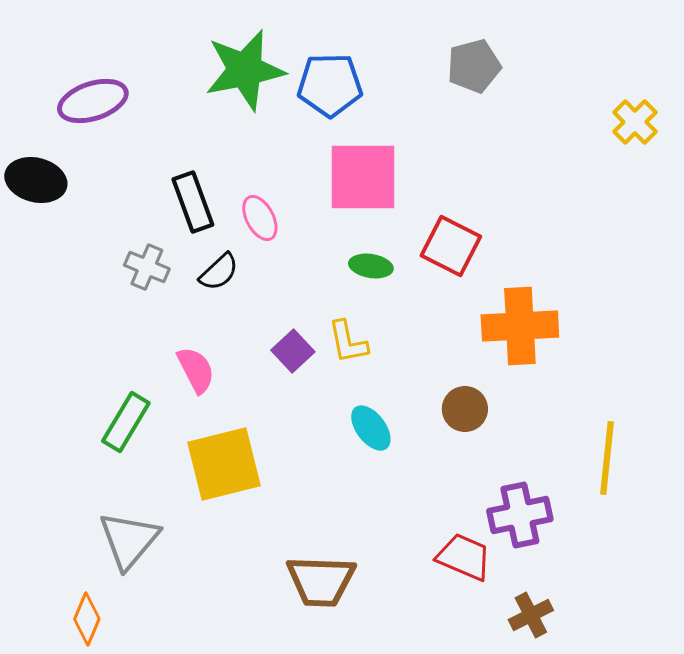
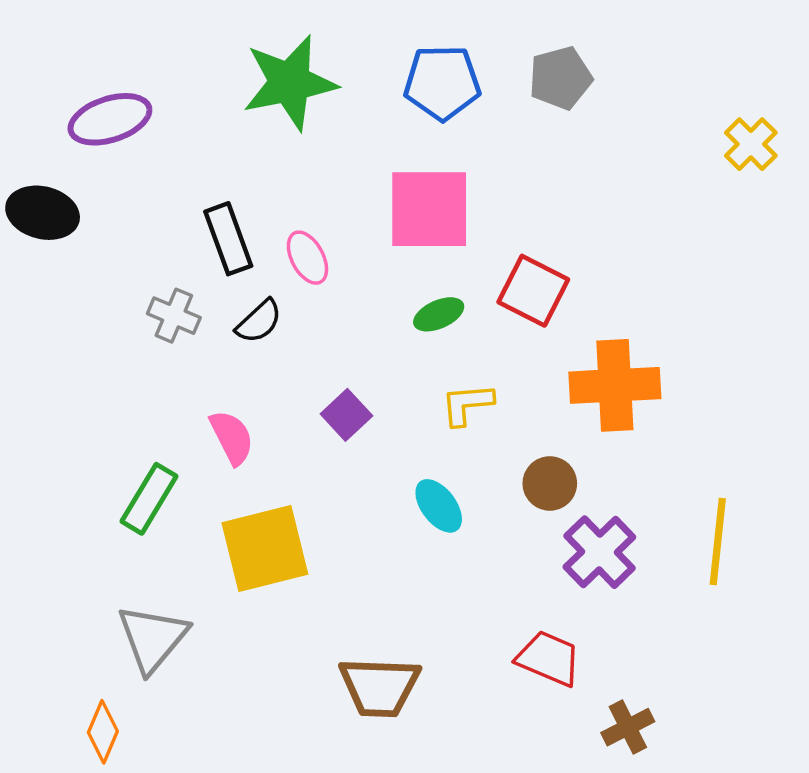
blue pentagon: (330, 85) -> (442, 83), moved
green ellipse: (371, 266) -> (439, 314), turned -33
yellow L-shape: (348, 342) -> (467, 404), moved, turned 96
purple cross: (520, 515) -> (599, 552), moved, turned -32

